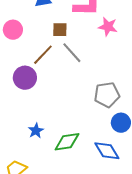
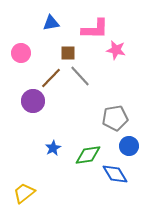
blue star: (36, 131) -> (53, 148), moved
green diamond: (67, 142) -> (88, 155), moved

